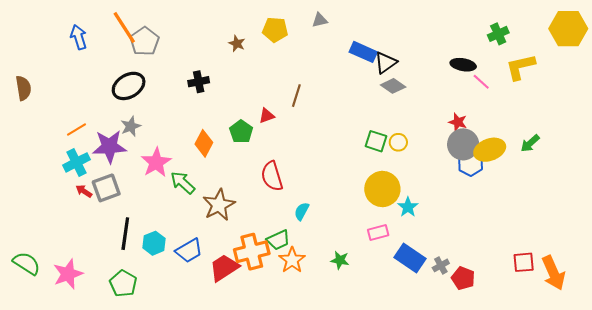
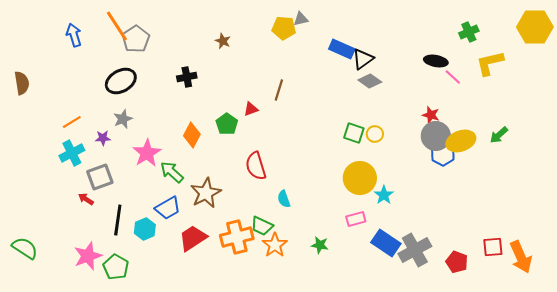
yellow pentagon: (275, 30) -> (284, 28), moved
purple star: (109, 147) -> (103, 138), size x0.5
red arrow: (84, 191) -> (86, 199), moved
cyan semicircle: (302, 211) -> (284, 199), turned -48
green trapezoid: (278, 240) -> (262, 226), turned 50
blue trapezoid: (189, 251) -> (168, 208), moved
gray cross: (441, 265) -> (415, 250), size x2.0
red trapezoid: (224, 268) -> (193, 238), moved
pink star: (68, 274) -> (88, 256), moved
red pentagon: (463, 278) -> (457, 262), moved

